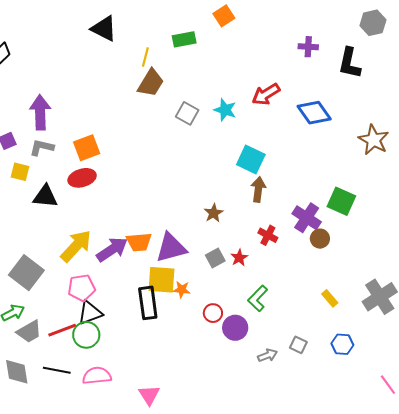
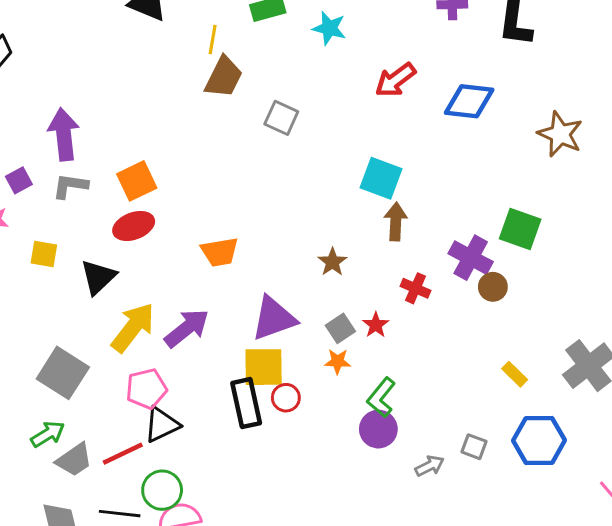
cyan star: (225, 110) -> (329, 28), moved
blue diamond: (314, 113) -> (469, 101), turned -44
yellow square: (20, 172) -> (44, 254), moved
black triangle: (45, 196) -> (98, 277), moved, turned -44
orange trapezoid: (139, 242) -> (220, 252), moved
orange star: (182, 289) -> (338, 361), moved
green L-shape: (258, 298) -> (381, 397), moved
red circle: (213, 313) -> (286, 398), moved
green circle: (86, 335) -> (162, 490), moved
blue hexagon: (342, 344) -> (539, 440), size x1.6

